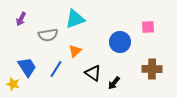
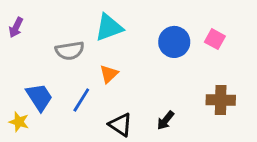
purple arrow: (21, 19) -> (16, 27), moved
pink square: (148, 27) -> (215, 39), turned 32
blue circle: (120, 42) -> (174, 42), moved
black triangle: (93, 73) -> (121, 125), moved

